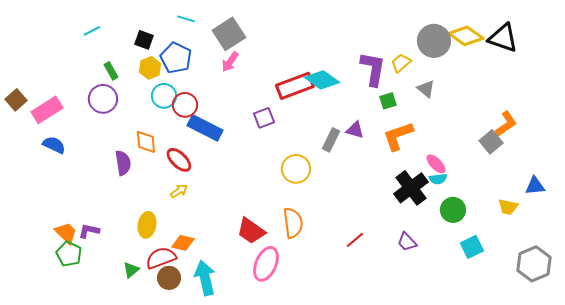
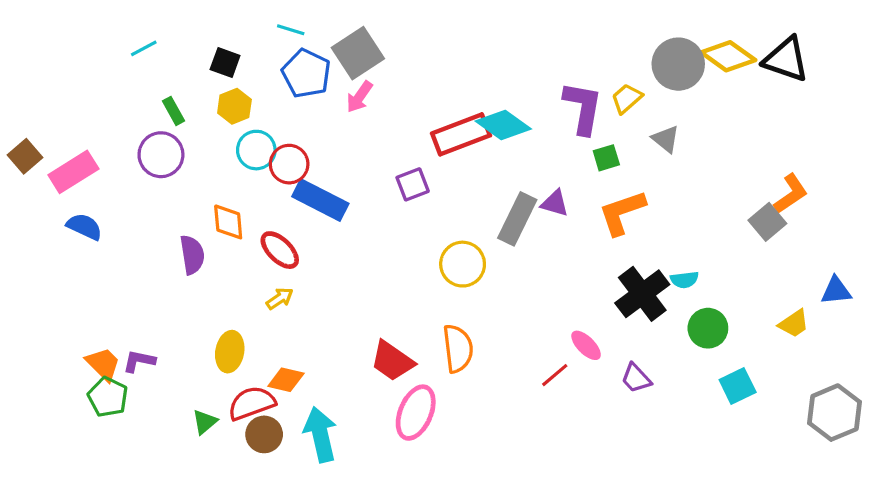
blue pentagon: (176, 58) -> (306, 73), moved
gray rectangle: (331, 140) -> (517, 219), size x1.4
pink ellipse: (436, 164) -> (586, 345), moved
yellow trapezoid: (508, 207) -> (794, 323), turned -45

